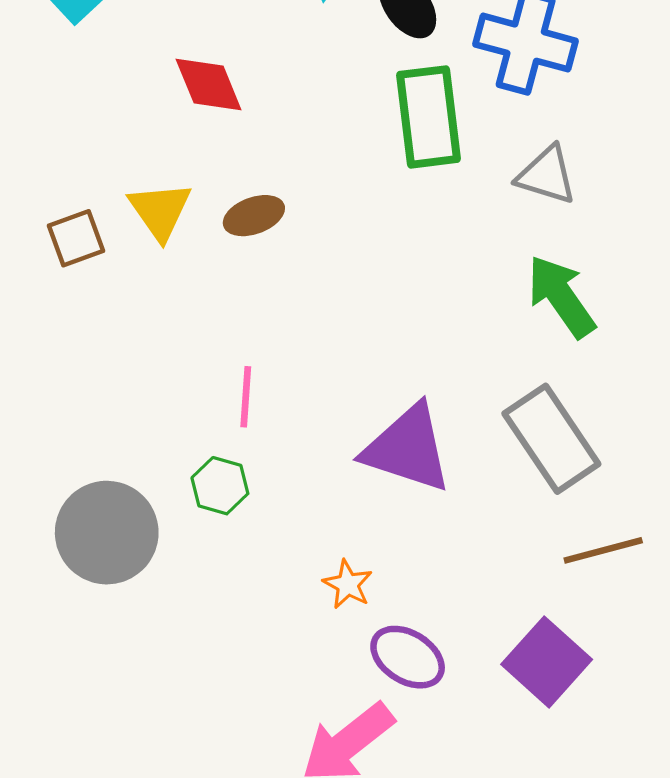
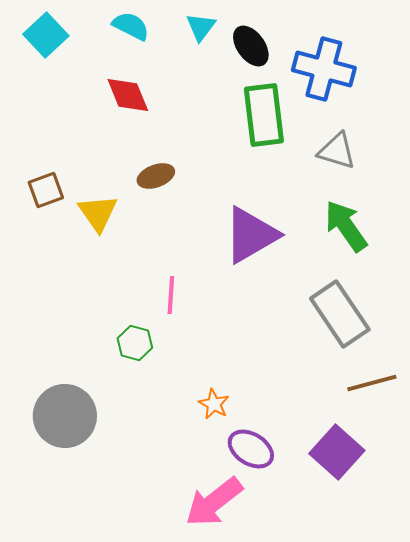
yellow triangle: (160, 211) -> (98, 213), moved
pink line: (246, 397) -> (171, 295), moved
purple triangle: (408, 448) -> (251, 235), moved, turned -48
gray circle: (107, 533) -> (65, 416), moved

